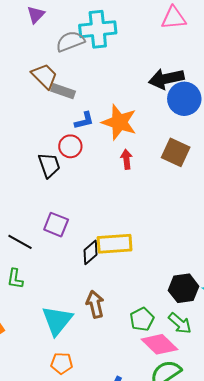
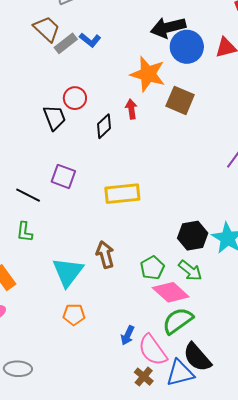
gray rectangle: (63, 91) -> (66, 43), turned -55
blue L-shape: (84, 121) -> (90, 40), moved, turned 55
orange star: (119, 122) -> (148, 74), moved
black diamond: (90, 252) -> (104, 126), moved

